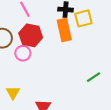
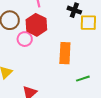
orange rectangle: (64, 30) -> (65, 53), moved

